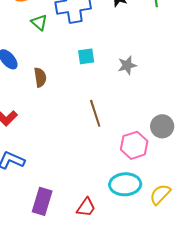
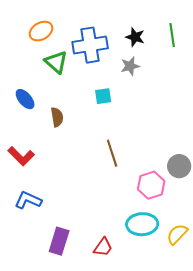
green triangle: (39, 22) -> (56, 62), size x1.4
gray star: (127, 65) -> (130, 66), moved

